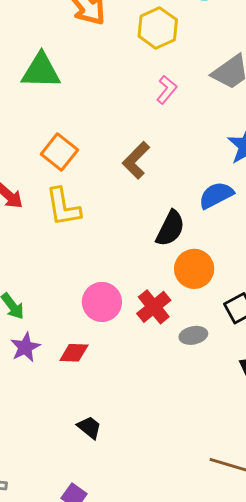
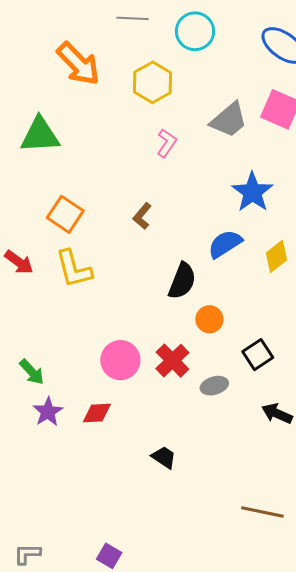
brown L-shape: (136, 160) -> (142, 216), size x0.7
orange circle: (194, 269) -> (209, 319), size x0.7
black trapezoid: (89, 427) -> (164, 457), moved

